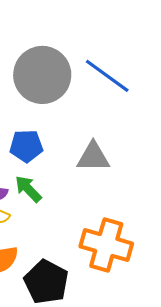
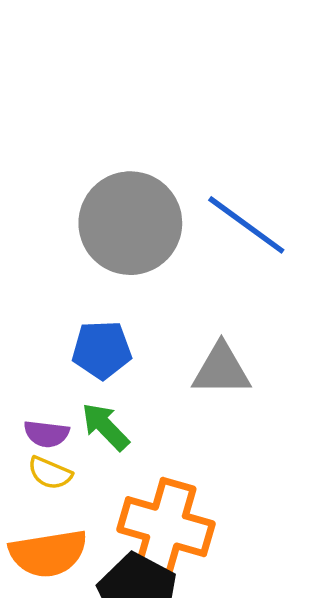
orange cross: (106, 245) -> (166, 527), moved

